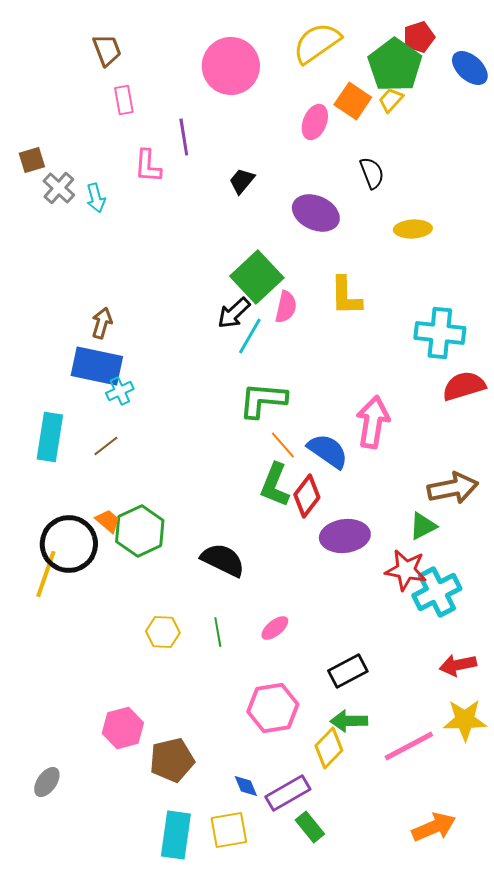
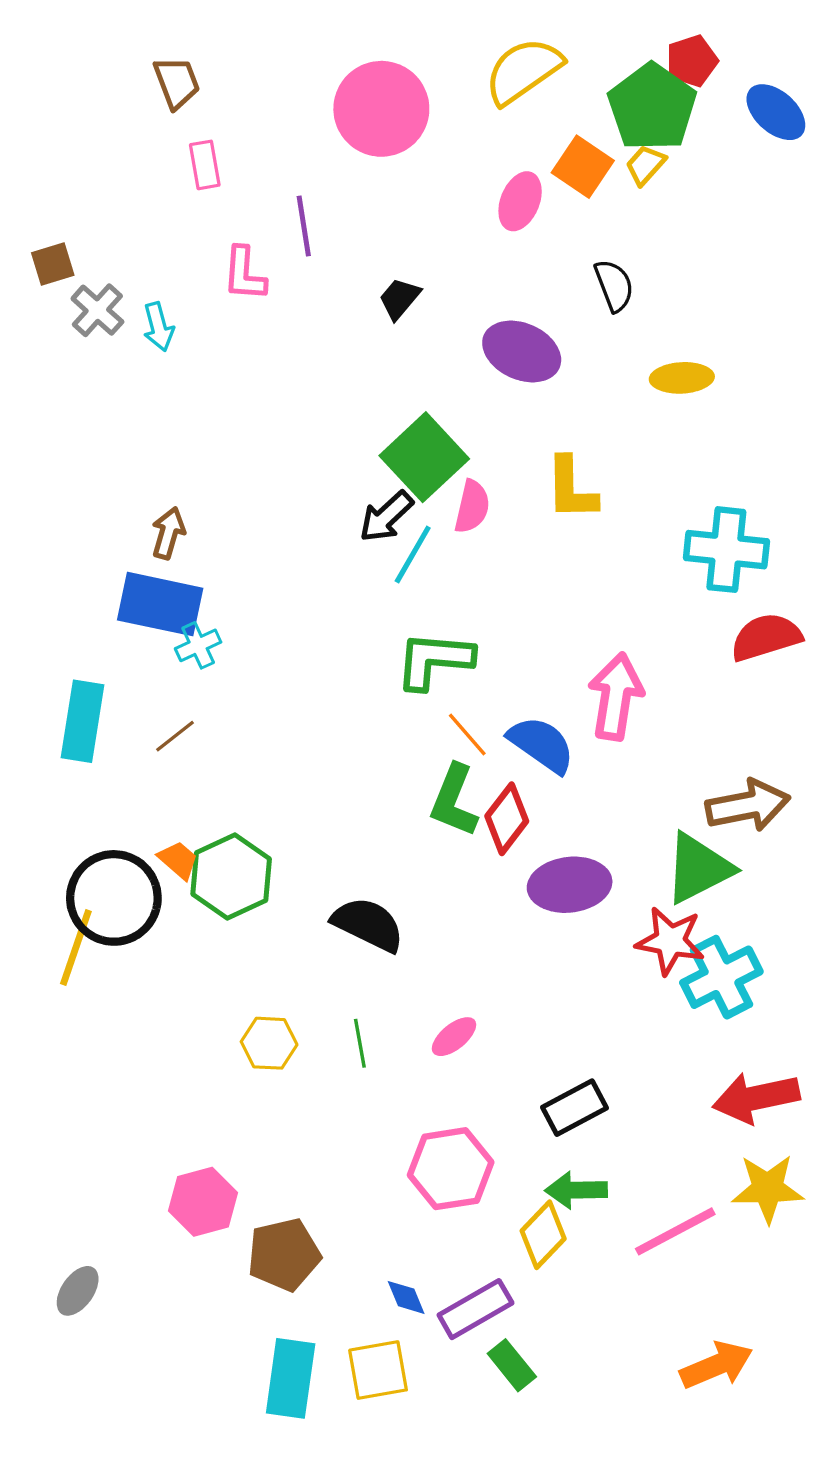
green triangle: (423, 526) -> (698, 868), size x1.6
red arrow: (458, 665) -> (756, 1098), size x1.4

